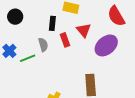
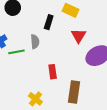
red rectangle: (65, 40) -> (53, 72), moved

